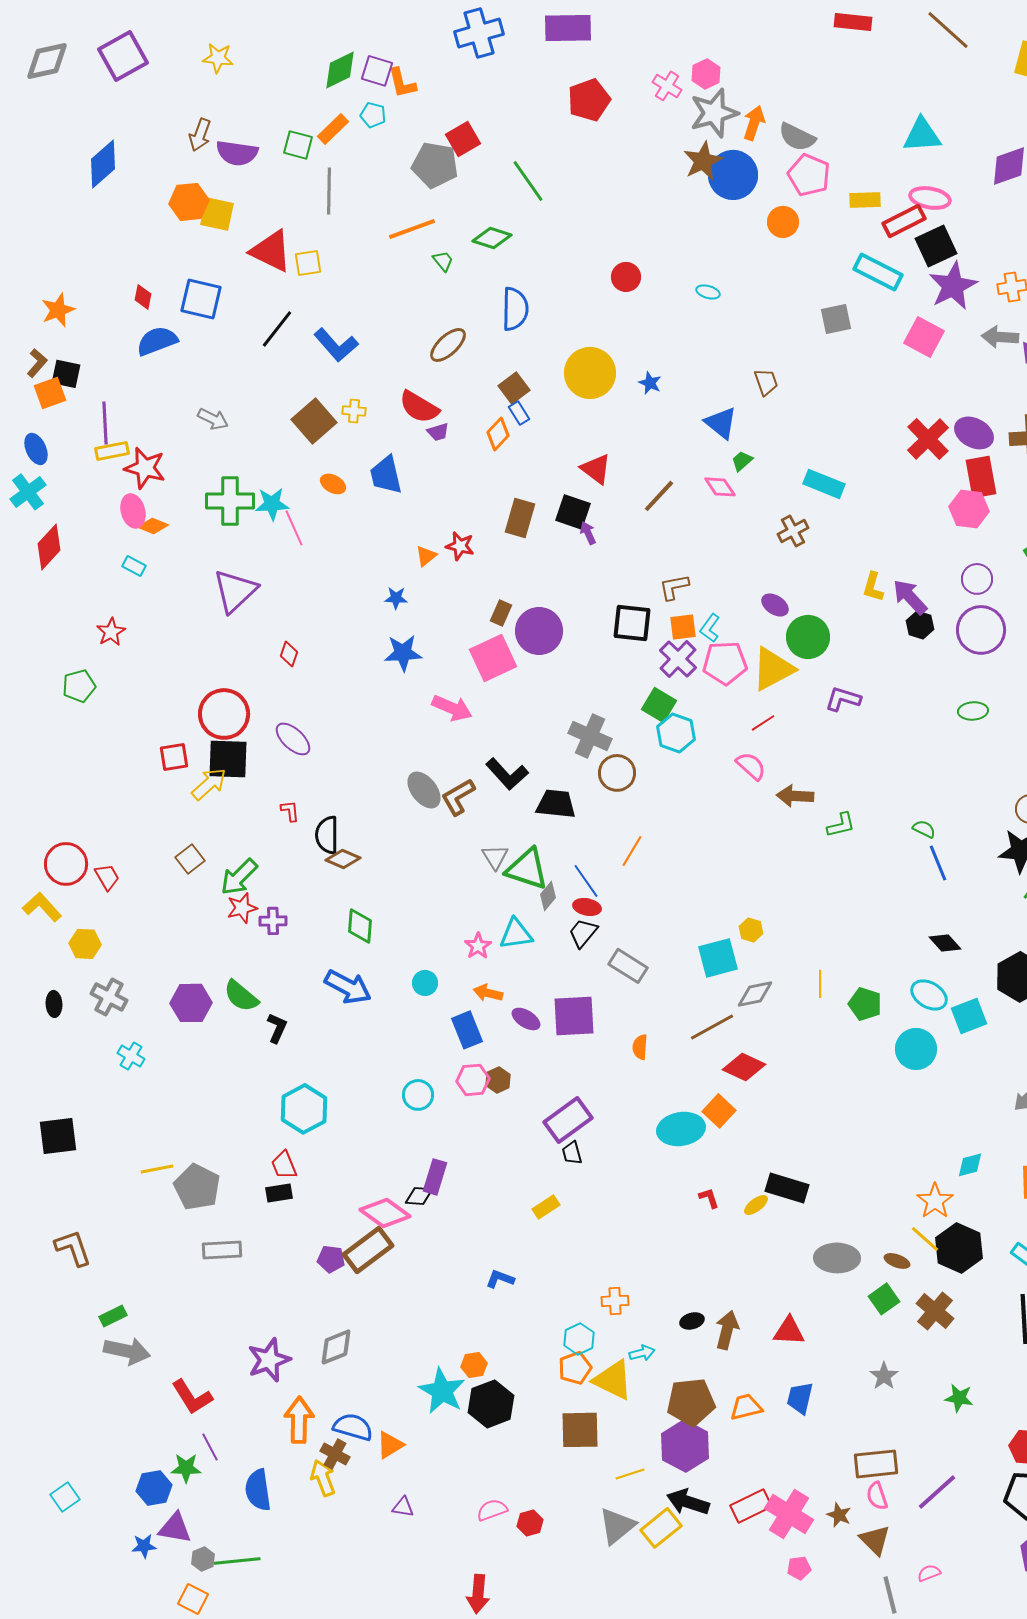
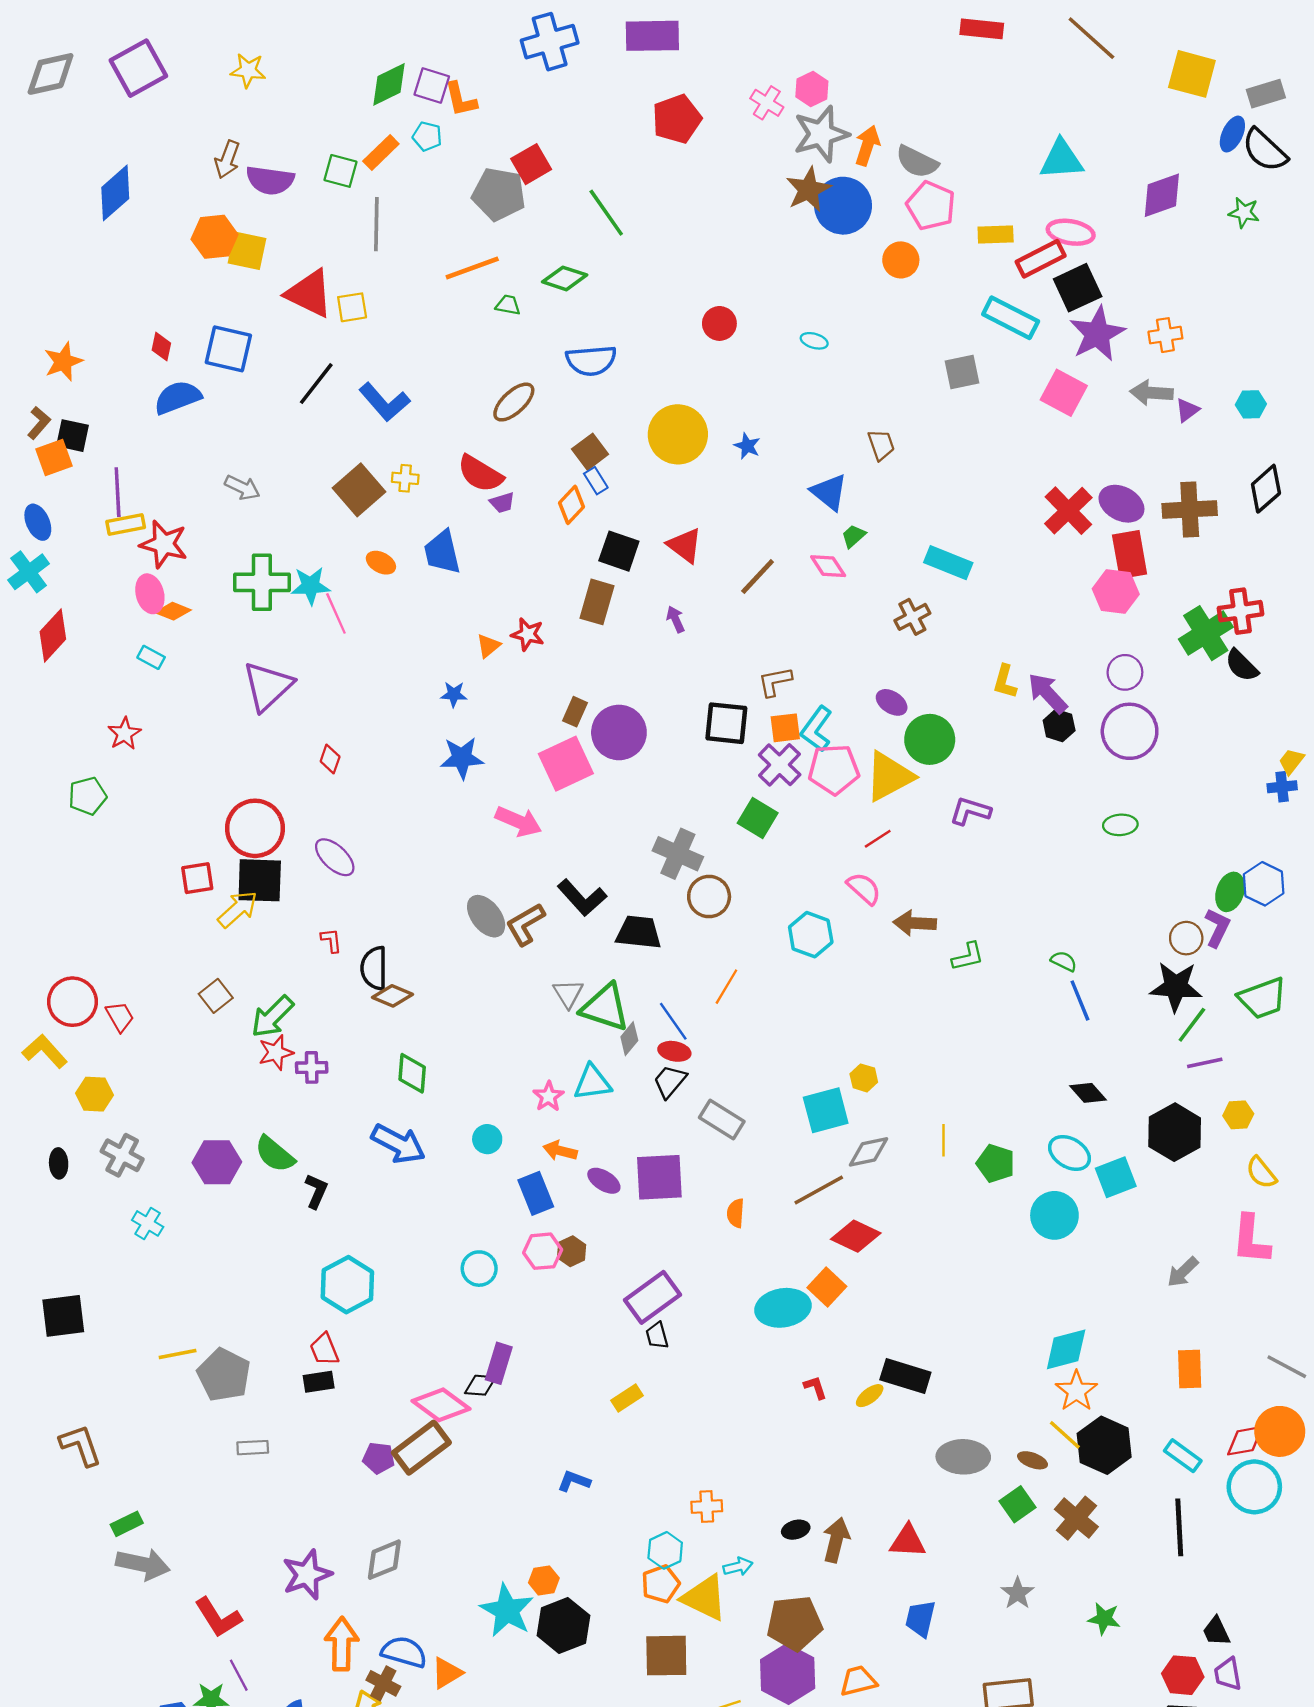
green trapezoid: (443, 261) -> (508, 305), turned -40
blue semicircle: (515, 309) -> (591, 360), turned 84
black square: (573, 512) -> (619, 551), moved
cyan L-shape: (710, 628) -> (816, 729), size x1.4
cyan hexagon: (676, 733) -> (811, 935), moved
cyan diamond: (970, 1165) -> (1066, 1349), moved, size x1.5
gray rectangle: (222, 1250) -> (253, 1448), size x0.7
orange trapezoid: (746, 1407) -> (858, 1681), moved

